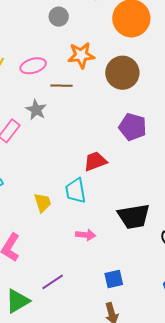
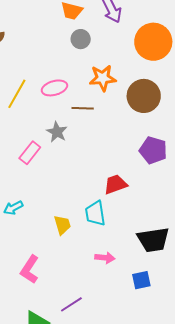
blue square: (114, 279) -> (141, 280), moved

